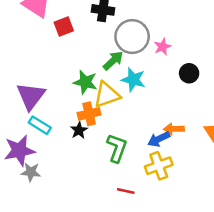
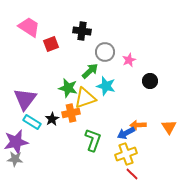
gray circle: (132, 37) -> (105, 52), size x0.7
black star: (79, 130) -> (52, 119), moved
gray star: (31, 172) -> (15, 159), moved
red line: (126, 191) -> (132, 174), moved, turned 32

